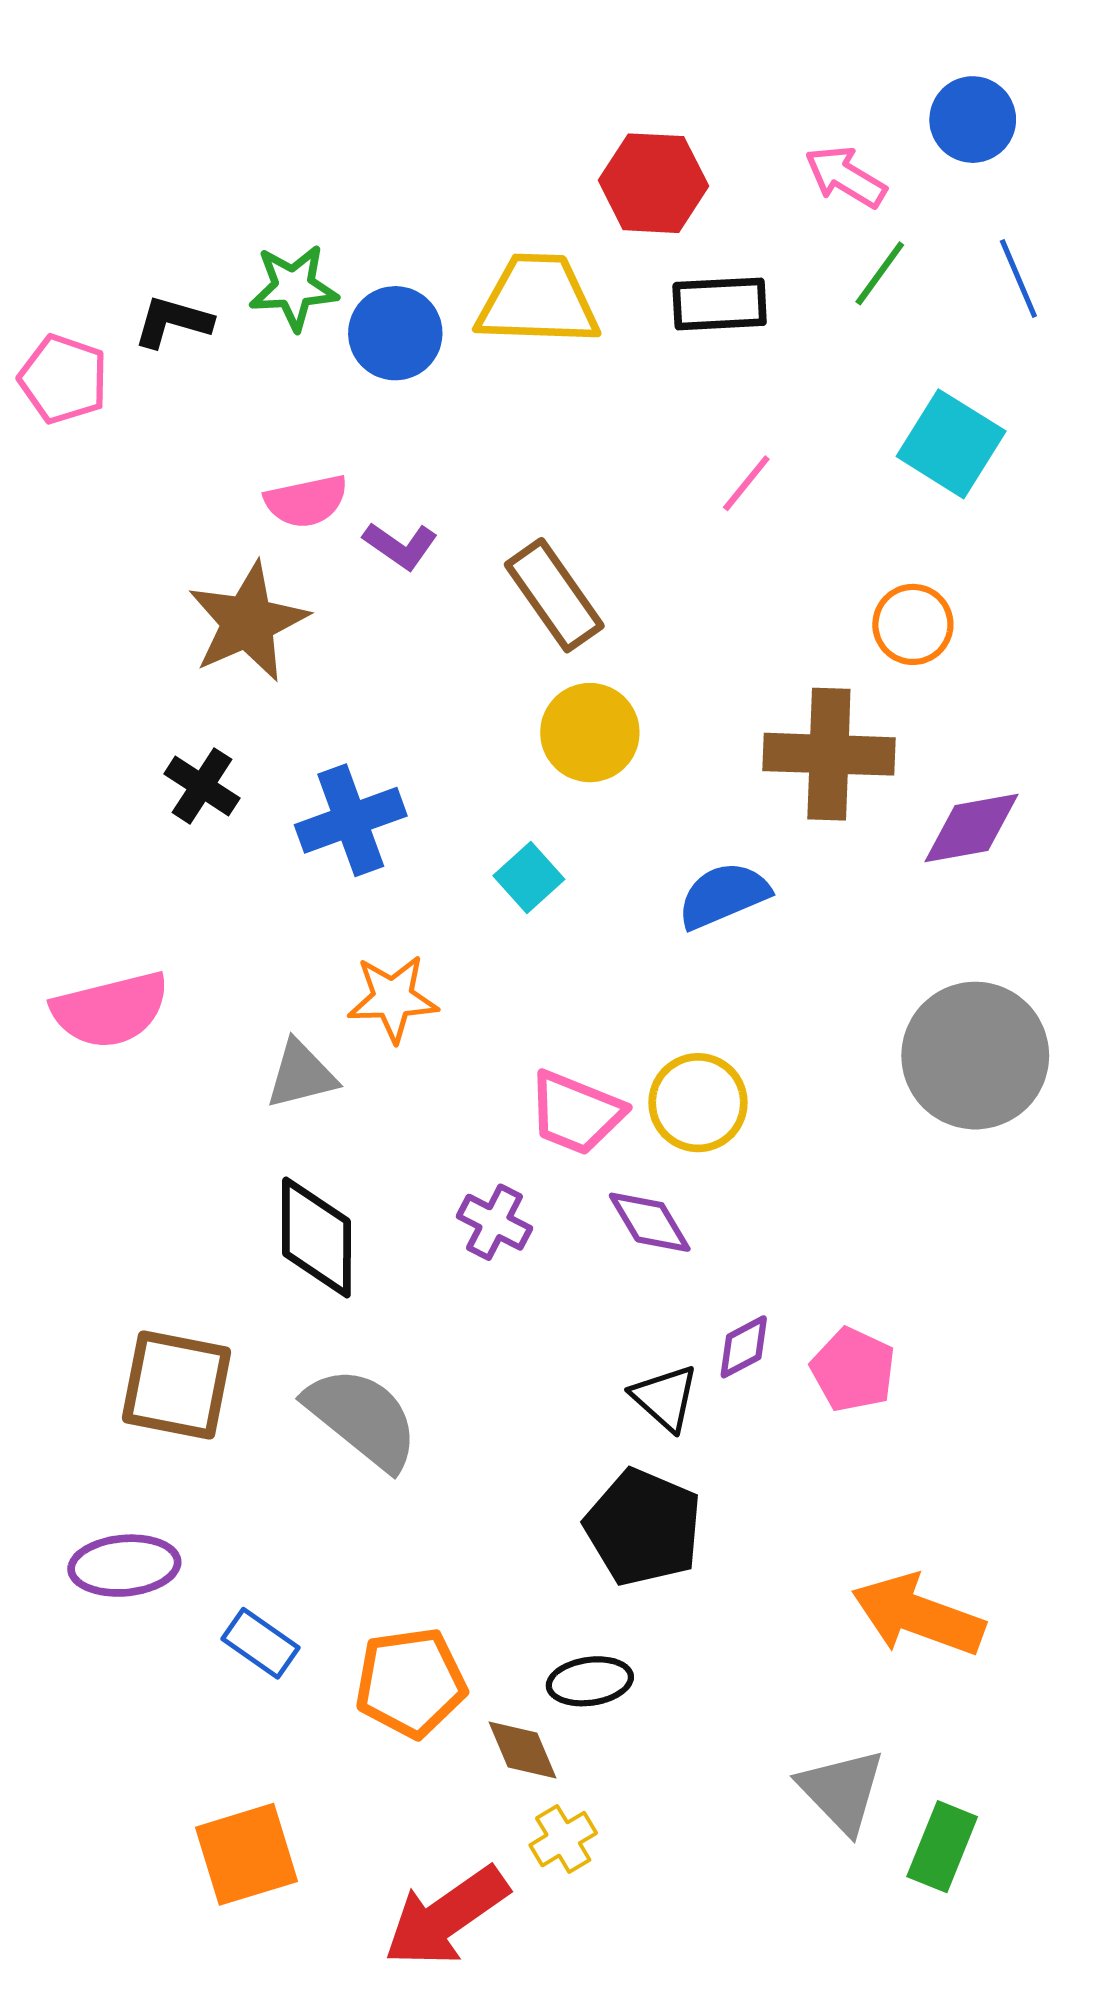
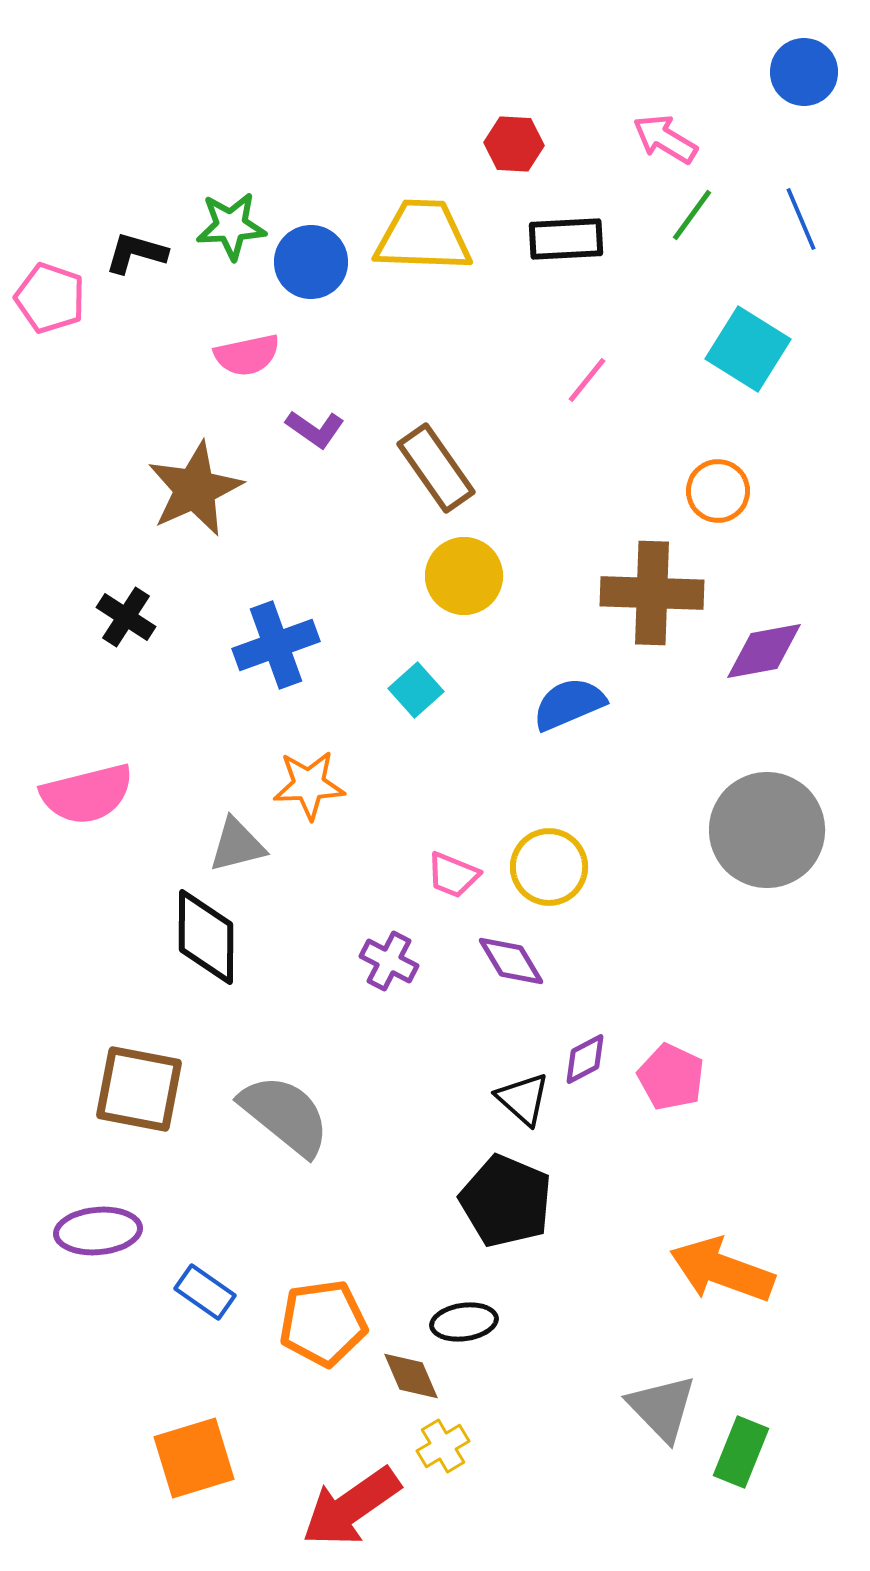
blue circle: (973, 120) -> (804, 72), moved
red hexagon: (653, 183) -> (514, 144), size x0.7
pink semicircle: (306, 501) -> (247, 355), moved
black cross: (202, 786) -> (126, 617), moved
pink trapezoid: (576, 1113) -> (453, 875), size x0.7
black diamond: (316, 1237) -> (206, 937), moved

